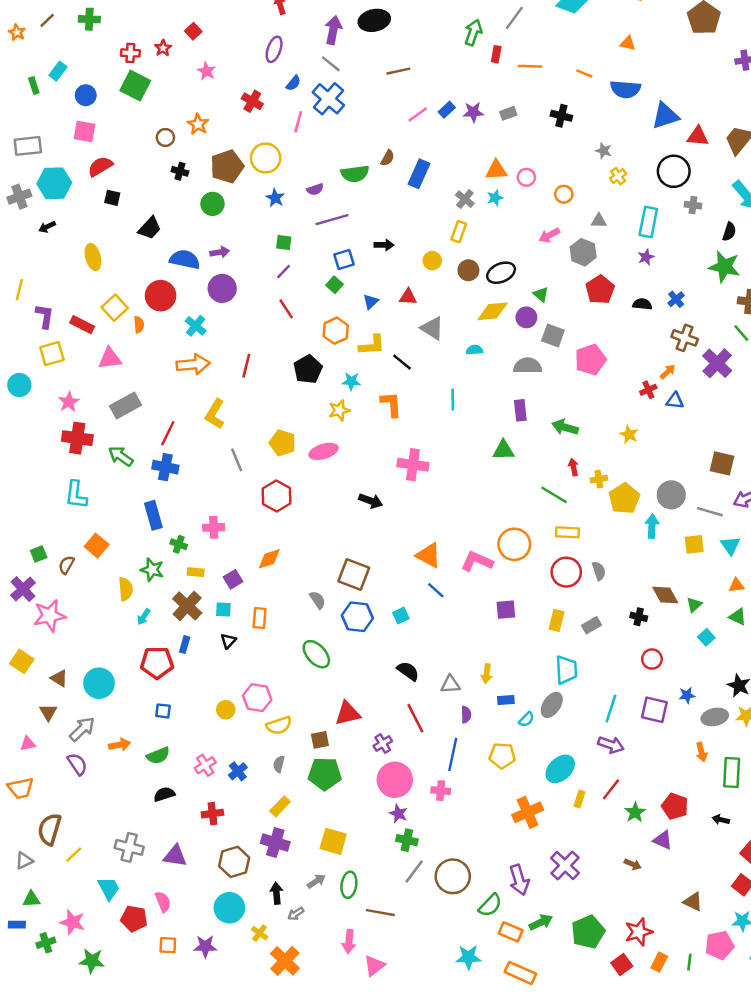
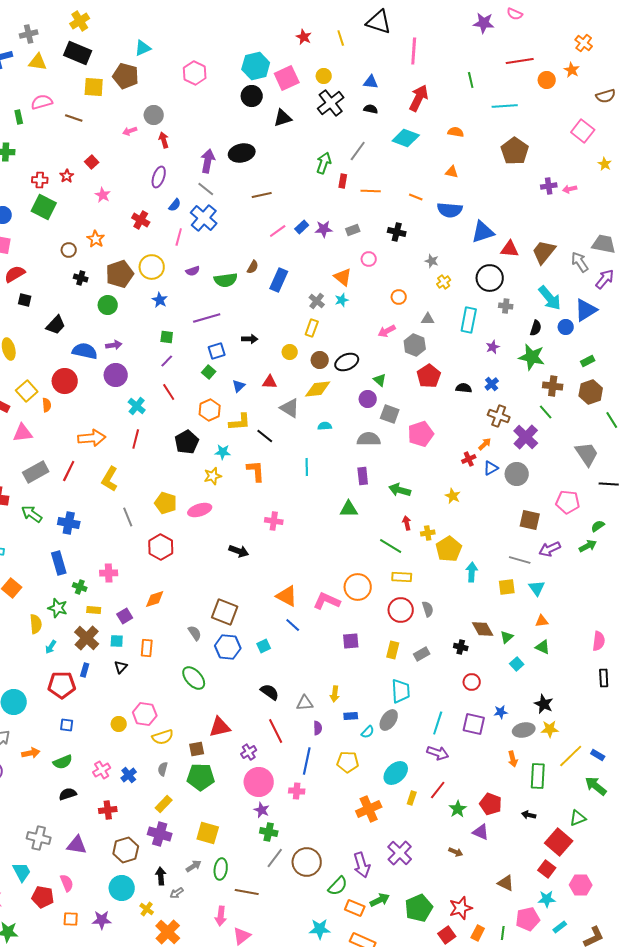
orange triangle: (496, 170) -> (343, 277), turned 42
pink circle: (526, 177) -> (369, 259), moved
purple semicircle: (315, 189) -> (193, 271), moved
purple star: (646, 257) -> (493, 347), moved
yellow diamond: (493, 311) -> (318, 389), moved
cyan cross: (196, 326) -> (137, 406), moved
blue triangle: (675, 401) -> (491, 468), turned -35
red line: (168, 433) -> (69, 471), moved
pink cross: (413, 465) -> (274, 521), size x0.7
gray circle: (671, 495) -> (517, 474), moved

